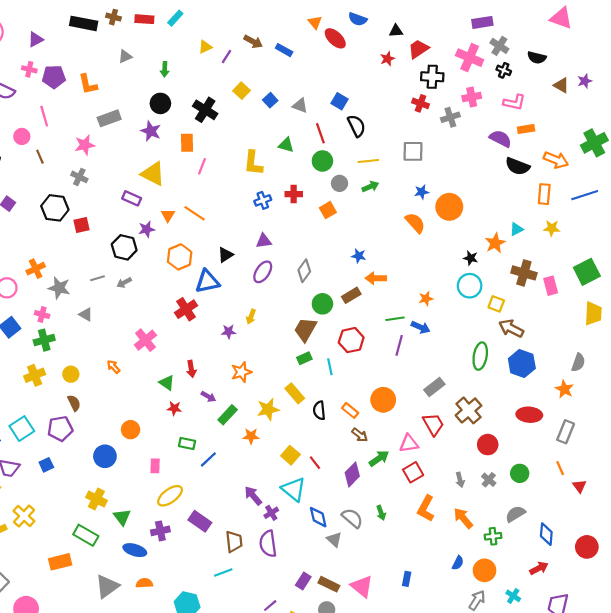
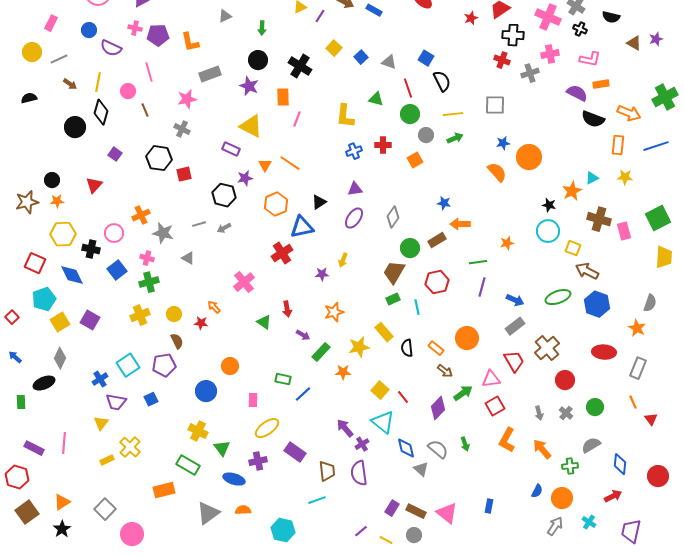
blue arrow: (421, 327) -> (515, 300), moved
green ellipse: (480, 356) -> (558, 297), turned 60
red star: (174, 408) -> (201, 323), moved

